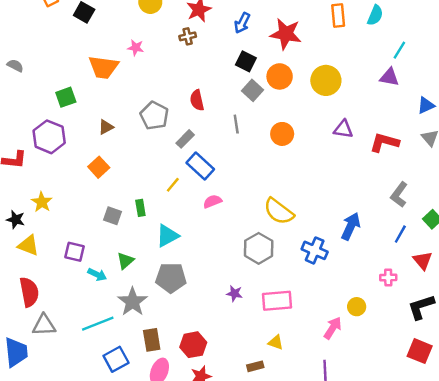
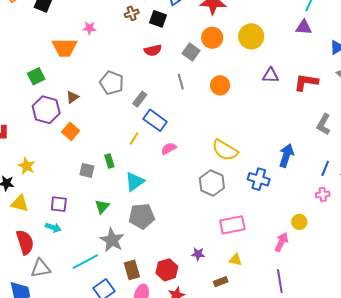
black square: (246, 61) -> (158, 19), moved
red semicircle: (197, 100) -> (153, 50), moved, turned -84
purple hexagon: (49, 137) -> (46, 110), moved
blue line: (400, 234) -> (325, 168), moved
cyan arrow: (97, 275) -> (53, 228), moved
purple star: (234, 293) -> (198, 254), moved

